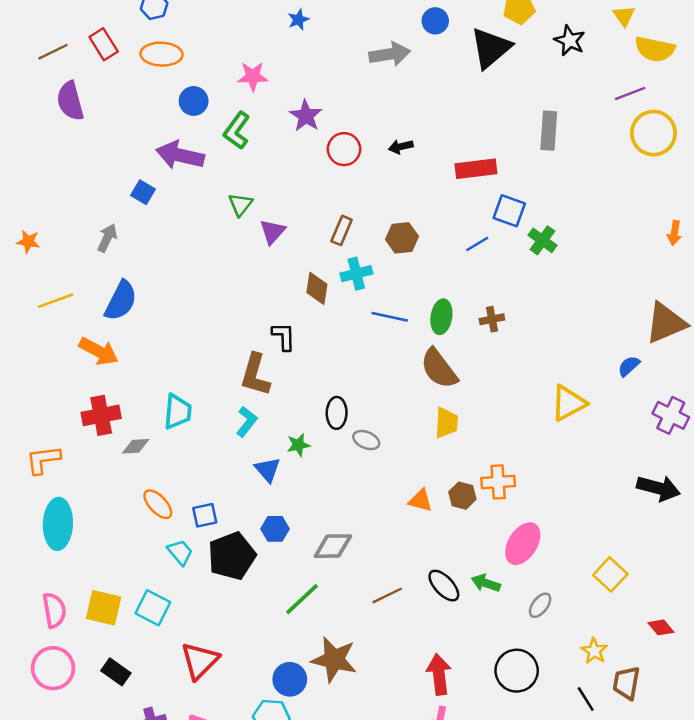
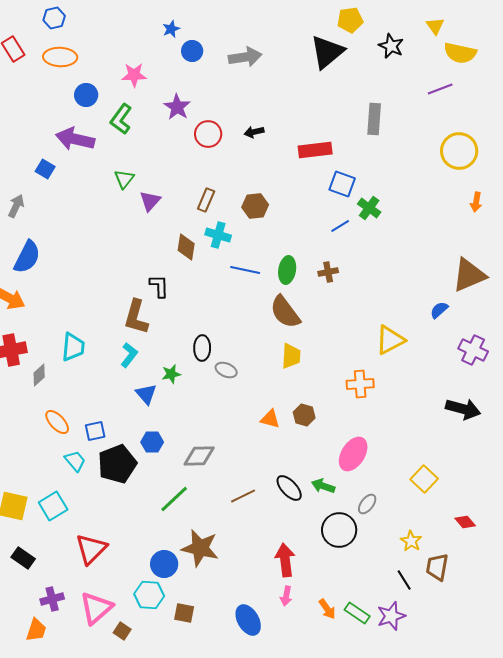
blue circle: (435, 21) -> (192, 51), moved
yellow circle: (653, 133) -> (459, 151), moved
blue line: (477, 244) -> (340, 226), moved
cyan cross: (356, 274) -> (218, 235), turned 30
gray diamond: (136, 446) -> (39, 375), turned -40
orange cross: (498, 482) -> (360, 384), moved
cyan square: (153, 608) -> (53, 506), turned 32
black circle: (517, 671) -> (339, 530), moved

